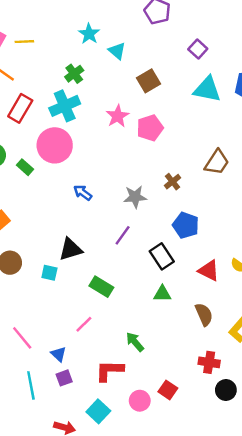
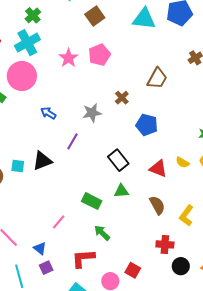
pink star: (118, 116) -> (68, 58), moved
blue pentagon: (186, 225) -> (147, 125), moved
purple line: (123, 235) -> (72, 141), moved
cyan square: (49, 273) -> (18, 166), moved
green rectangle: (101, 287) -> (92, 201), moved

